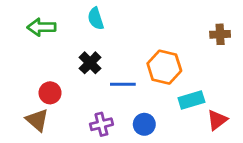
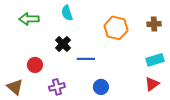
orange hexagon: (164, 67) -> (116, 28), moved
cyan rectangle: (191, 100) -> (155, 60), moved
brown triangle: (37, 120) -> (15, 87), moved
purple cross: (101, 124) -> (57, 87), moved

